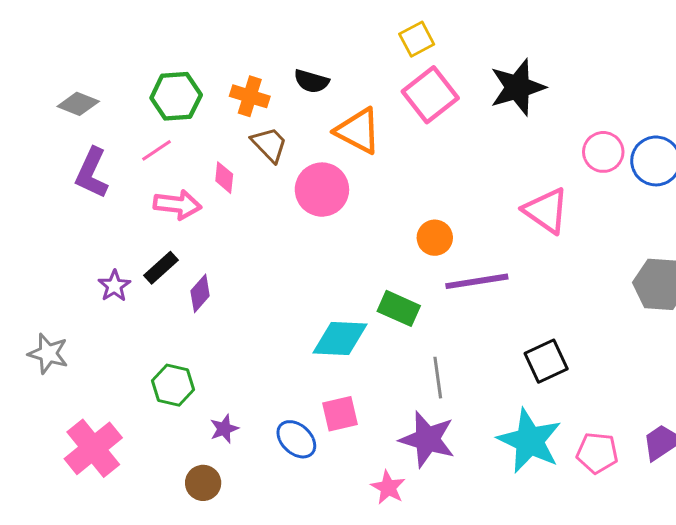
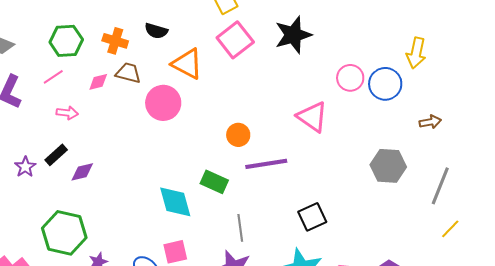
brown trapezoid: (269, 144) -> (128, 73), turned -32
pink diamond: (224, 178) -> (98, 82), moved, turned 70
pink arrow: (178, 205) -> (67, 113), size x0.7
purple diamond: (200, 293) -> (82, 172), turned 35
cyan diamond: (340, 338) -> (175, 202), turned 72
green hexagon: (173, 385) -> (64, 233), size x1.6

